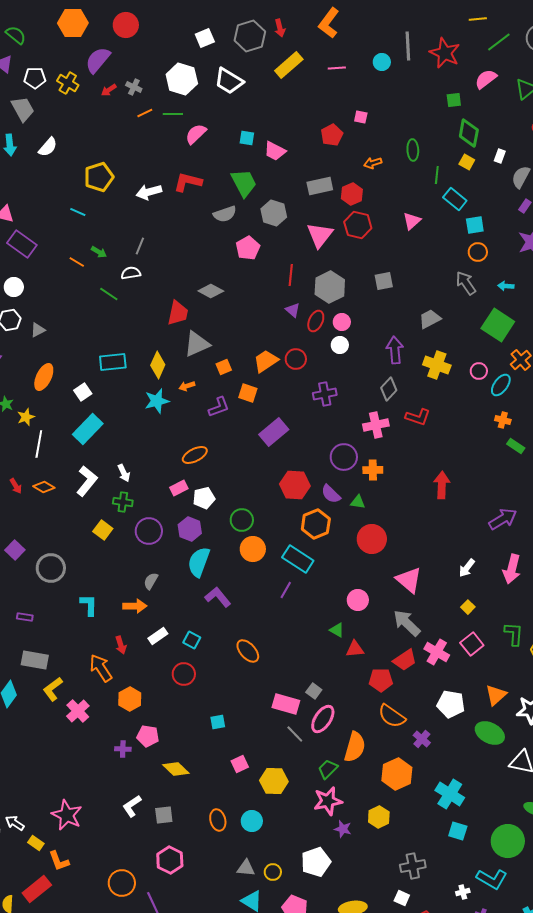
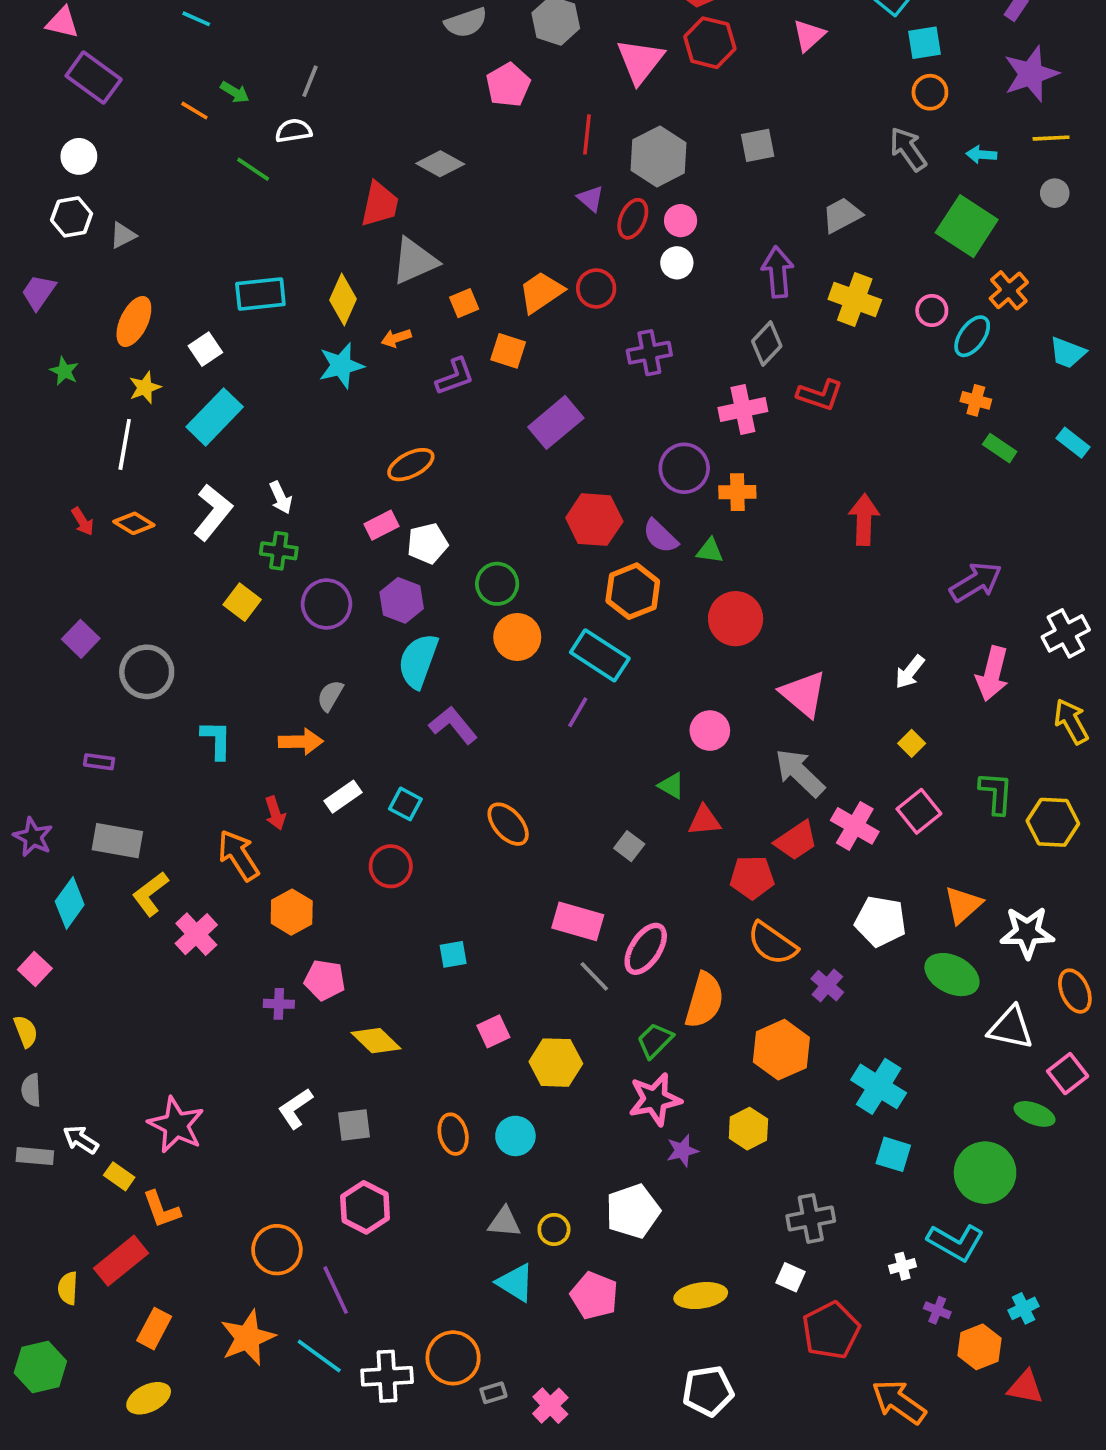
yellow star: (26, 417) -> (145, 388), moved
gray square: (314, 691) -> (629, 846), moved
purple star: (343, 829) -> (682, 1151), turned -30

